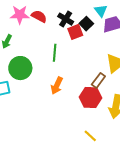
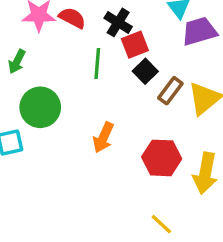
black square: (86, 24) -> (145, 71), moved
green line: (55, 53) -> (97, 63), moved
brown rectangle: (98, 80) -> (170, 91), moved

